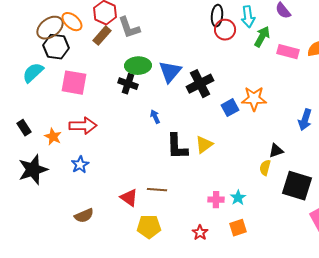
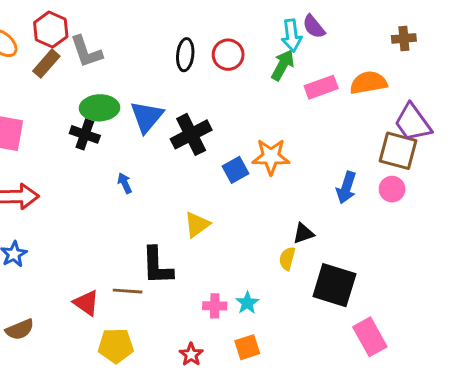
black ellipse: (217, 16) -> (185, 55), moved
cyan arrow: (248, 17) -> (292, 35), moved
pink rectangle: (288, 52) -> (321, 87), turned -35
black L-shape: (177, 147) -> (157, 266), moved

